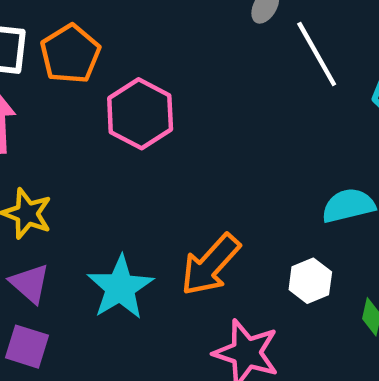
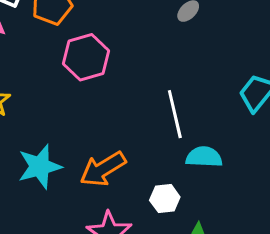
white line: (317, 54) -> (175, 114), moved

